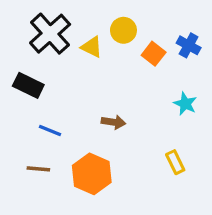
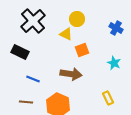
yellow triangle: (92, 47) -> (66, 34), moved
orange square: (154, 54) -> (82, 50), moved, turned 32
brown arrow: (113, 122) -> (71, 74), size x1.5

